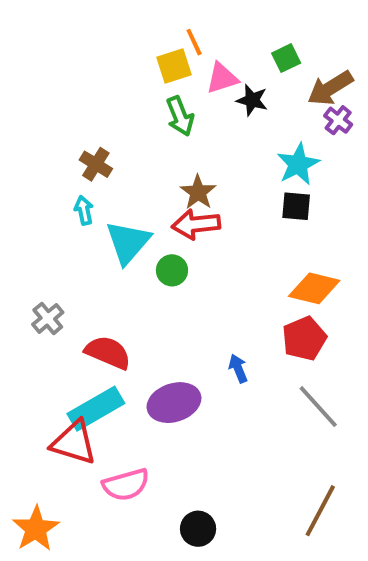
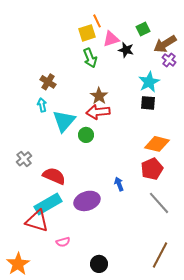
pink semicircle: (126, 485) -> (63, 242), size x0.6

